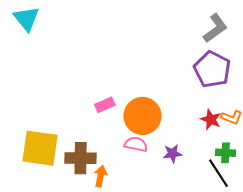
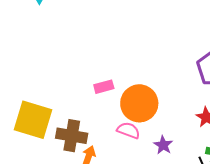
purple star: (172, 153) -> (163, 145), turned 30

